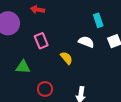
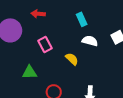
cyan rectangle: (98, 20) -> (82, 19), moved

